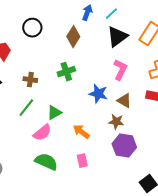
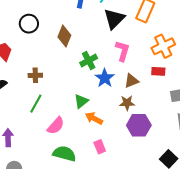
brown diamond: (73, 37) -> (64, 36), moved
green cross: (66, 72) -> (89, 60), moved
blue star: (98, 94) -> (105, 78), turned 30
brown triangle: (124, 101) -> (131, 81), turned -42
green triangle: (54, 113) -> (81, 101), moved

